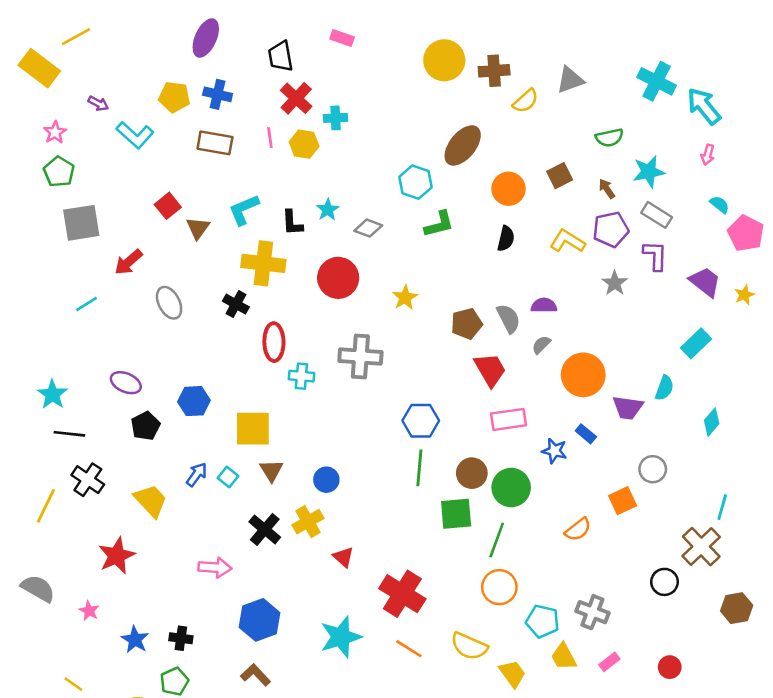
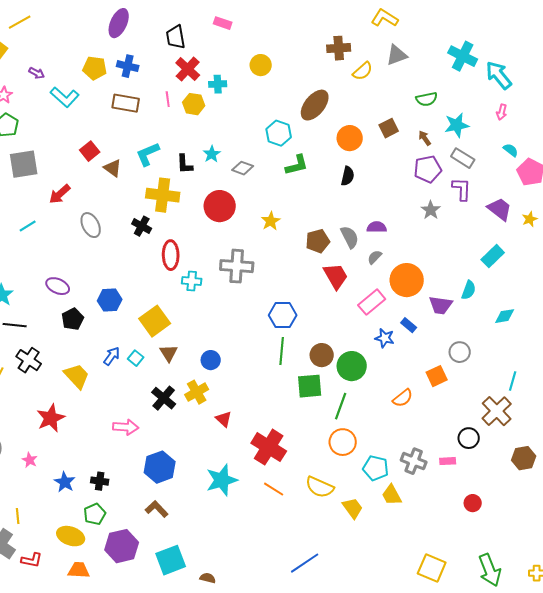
yellow circle: (444, 60) -> (261, 65), moved, size x0.7
brown triangle: (198, 228) -> (113, 168), turned -30
yellow L-shape: (567, 241) -> (385, 18), moved
pink rectangle: (509, 419) -> (372, 302), moved, turned -32
cyan diamond: (712, 422) -> (505, 316), turned 40
yellow square: (253, 429) -> (155, 321), turned -36
pink rectangle: (609, 662) -> (448, 461), moved, turned 35
yellow line: (73, 684) -> (18, 516), turned 49

